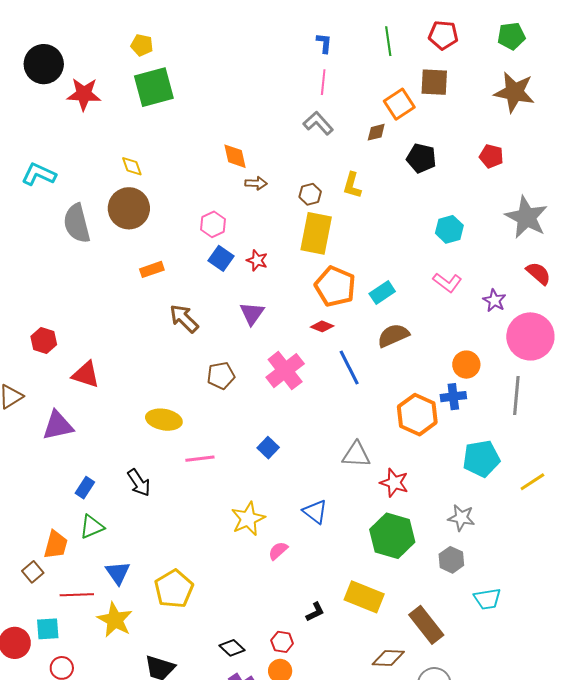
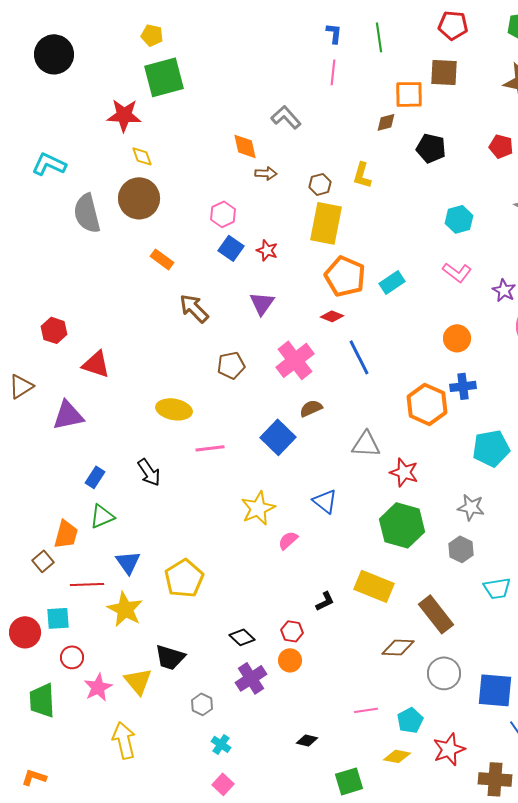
green line: (388, 41) -> (379, 37), moved
red star: (84, 94) -> (124, 115), moved
orange square: (399, 104) -> (409, 94), turned 32
gray L-shape: (318, 123) -> (286, 117), moved
orange rectangle: (152, 269) -> (162, 259), turned 55
brown semicircle: (393, 335) -> (311, 408), moved, size x0.7
orange circle: (466, 365) -> (457, 338), moved
blue square: (268, 448) -> (278, 437), size x1.6

